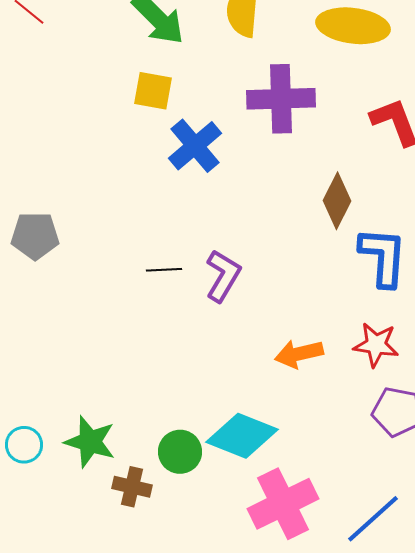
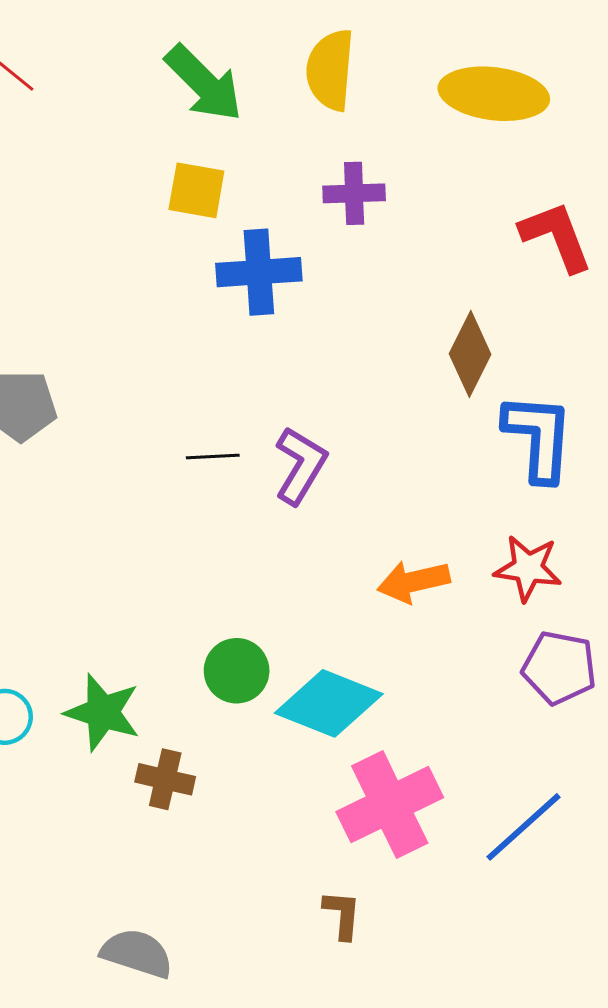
purple cross: (281, 99) -> (354, 193), moved, size x0.6
blue cross: (195, 146) -> (259, 272), turned 36
green circle: (180, 452) -> (237, 671), moved

